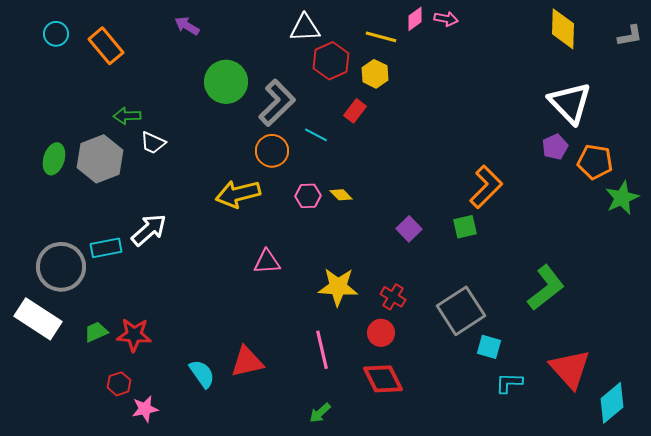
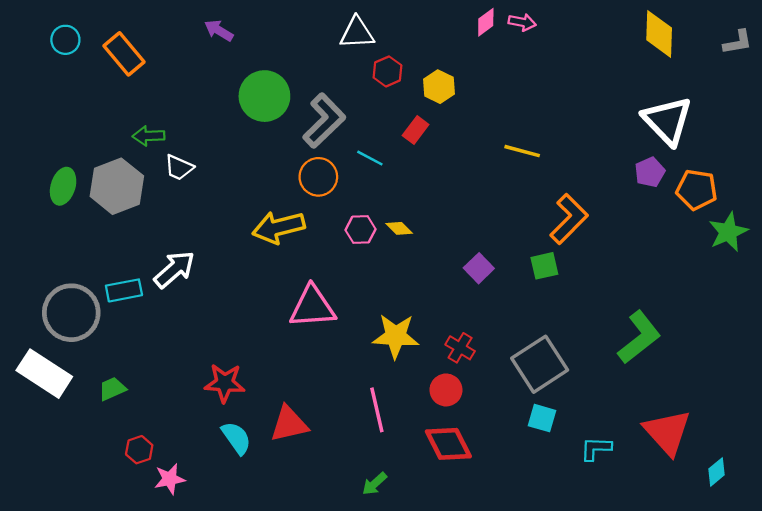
yellow line: (381, 37) -> (522, 151), moved
red hexagon: (331, 61) -> (387, 71), size x0.7
pink triangle: (267, 262) -> (312, 307), size x1.5
red star: (134, 335) -> (225, 383), moved
cyan square: (489, 347) -> (542, 418), moved
cyan diamond: (612, 403) -> (717, 472), size x0.6

